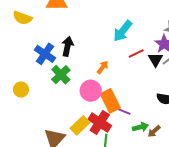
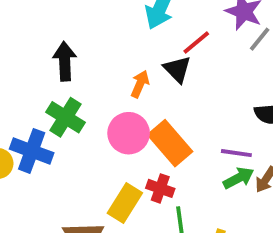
blue cross: (45, 54) -> (32, 151), moved
black triangle: (155, 60) -> (177, 69), moved
purple line: (123, 111) -> (236, 153), moved
red cross: (100, 123) -> (160, 188), size x0.6

